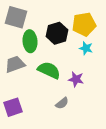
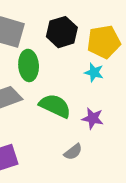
black hexagon: (57, 33) -> (62, 32), moved
cyan star: (86, 48) -> (94, 72), moved

